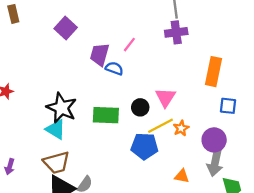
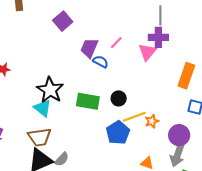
pink triangle: (165, 97) -> (147, 52), moved
blue pentagon: (144, 146) -> (118, 133), turned 30

